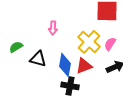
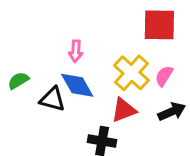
blue diamond: (65, 65) -> (77, 85), moved, turned -40

